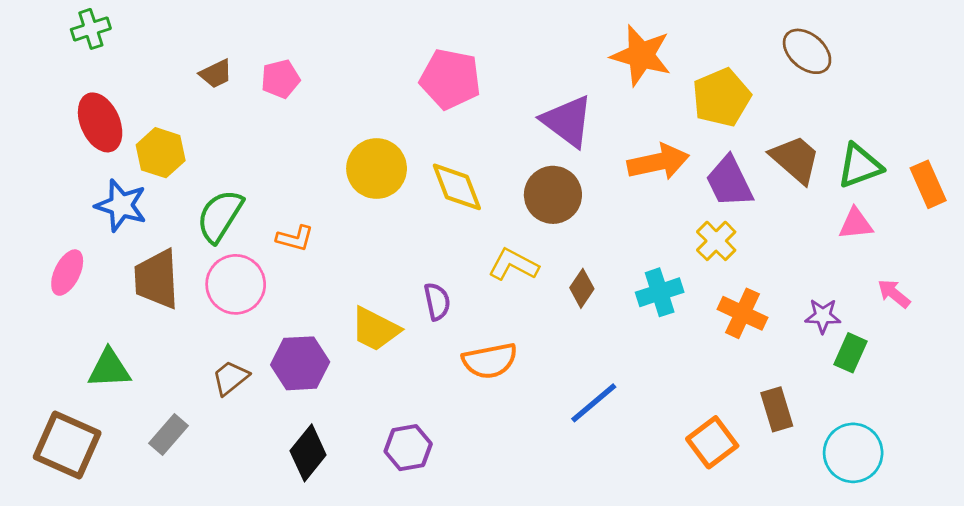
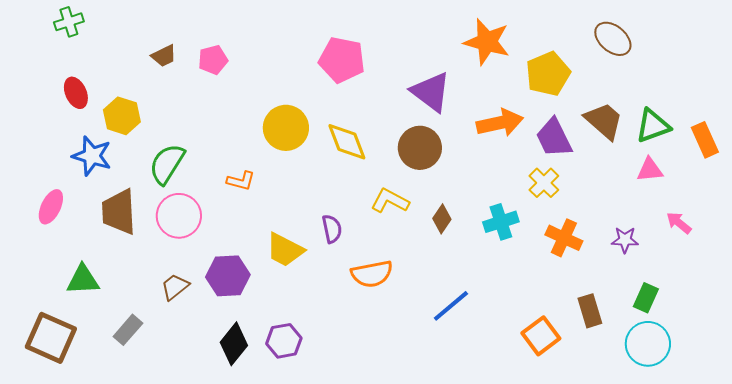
red ellipse: (100, 122) -> (76, 93), size x0.7
orange L-shape: (295, 238) -> (241, 181), moved
green rectangle: (850, 353) -> (646, 298), moved
purple hexagon: (408, 448) -> (284, 341), moved

